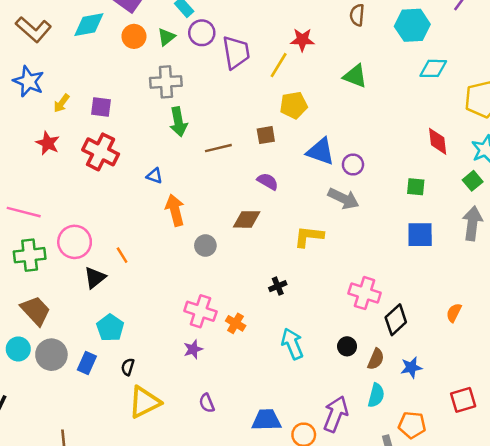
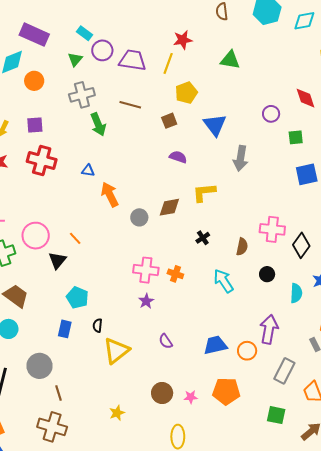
orange circle: (134, 36) -> (34, 81), moved
purple trapezoid: (236, 52) -> (133, 60), turned -60
cyan diamond: (433, 68) -> (304, 21), moved
brown line: (218, 148) -> (130, 105), moved, turned 40
blue triangle: (320, 151) -> (215, 125), turned 45
purple circle: (353, 165) -> (271, 114), moved
gray arrow: (344, 199) -> (241, 158), turned 85
brown diamond: (247, 219) -> (169, 207), moved
yellow L-shape: (309, 237) -> (204, 192), moved
gray circle: (51, 355) -> (40, 366), moved
brown semicircle: (376, 359) -> (242, 247), moved
cyan semicircle: (376, 395) -> (296, 293), moved

